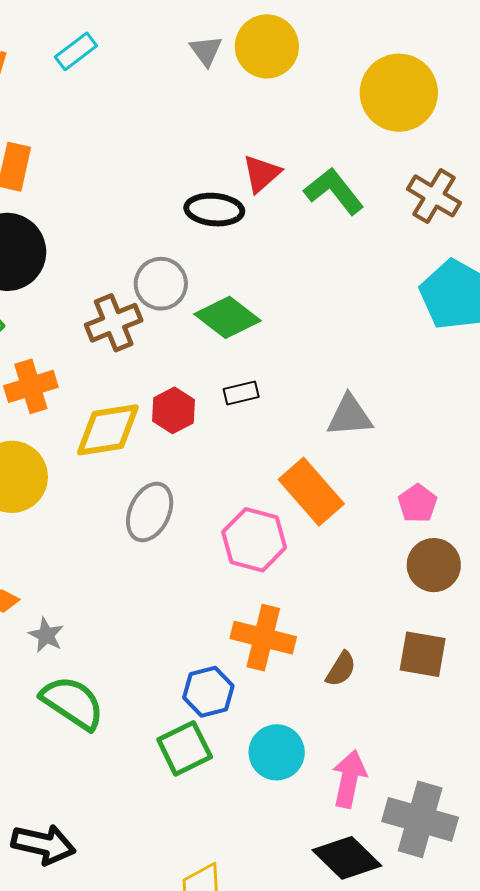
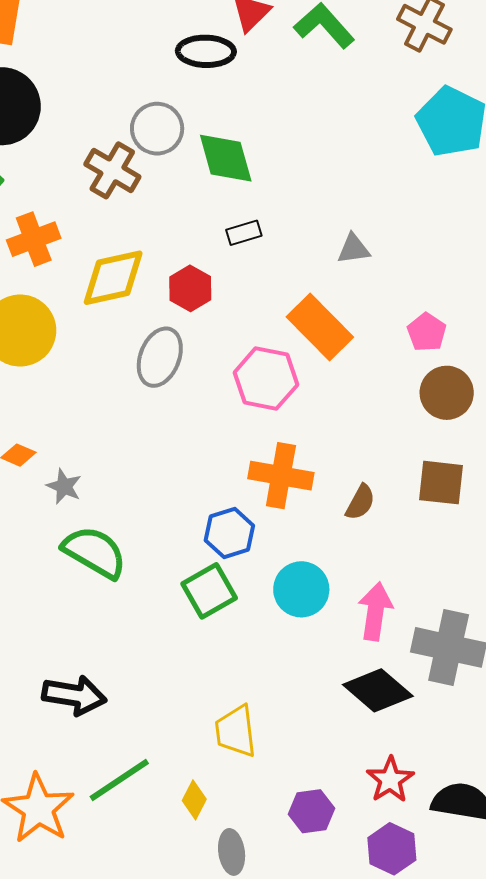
green diamond: (228, 317) -> (226, 158), turned 40
brown cross: (114, 323) -> (112, 170), turned -34
red hexagon: (173, 410) -> (190, 288), moved
gray triangle: (350, 416) -> (354, 249), size x0.7

